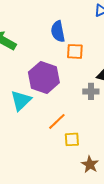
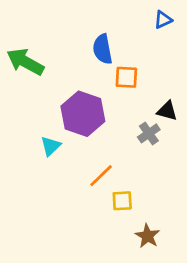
gray cross: (91, 91) -> (149, 133), turned -35
cyan triangle: (21, 100) -> (51, 146), size x0.7

